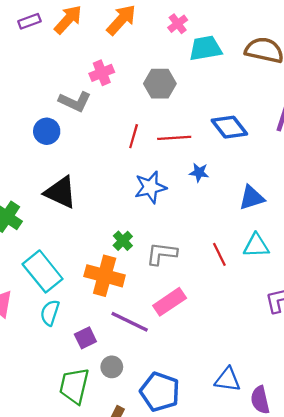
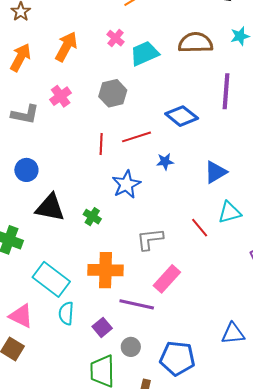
gray L-shape: (75, 101) -> (25, 114), moved
blue circle: (47, 131) -> (26, 170), moved
green cross: (123, 241) -> (92, 217), moved

